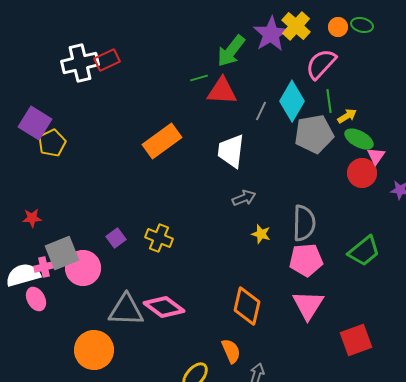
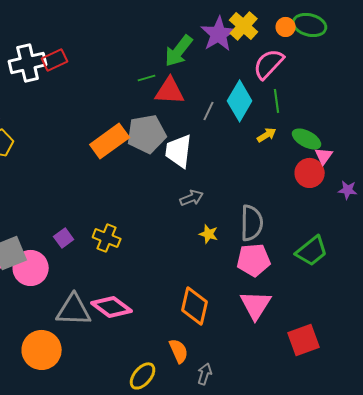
green ellipse: (362, 25) -> (310, 25), size x1.5
yellow arrow: (347, 116) -> (267, 135), moved
gray pentagon: (314, 134) -> (147, 134), moved

